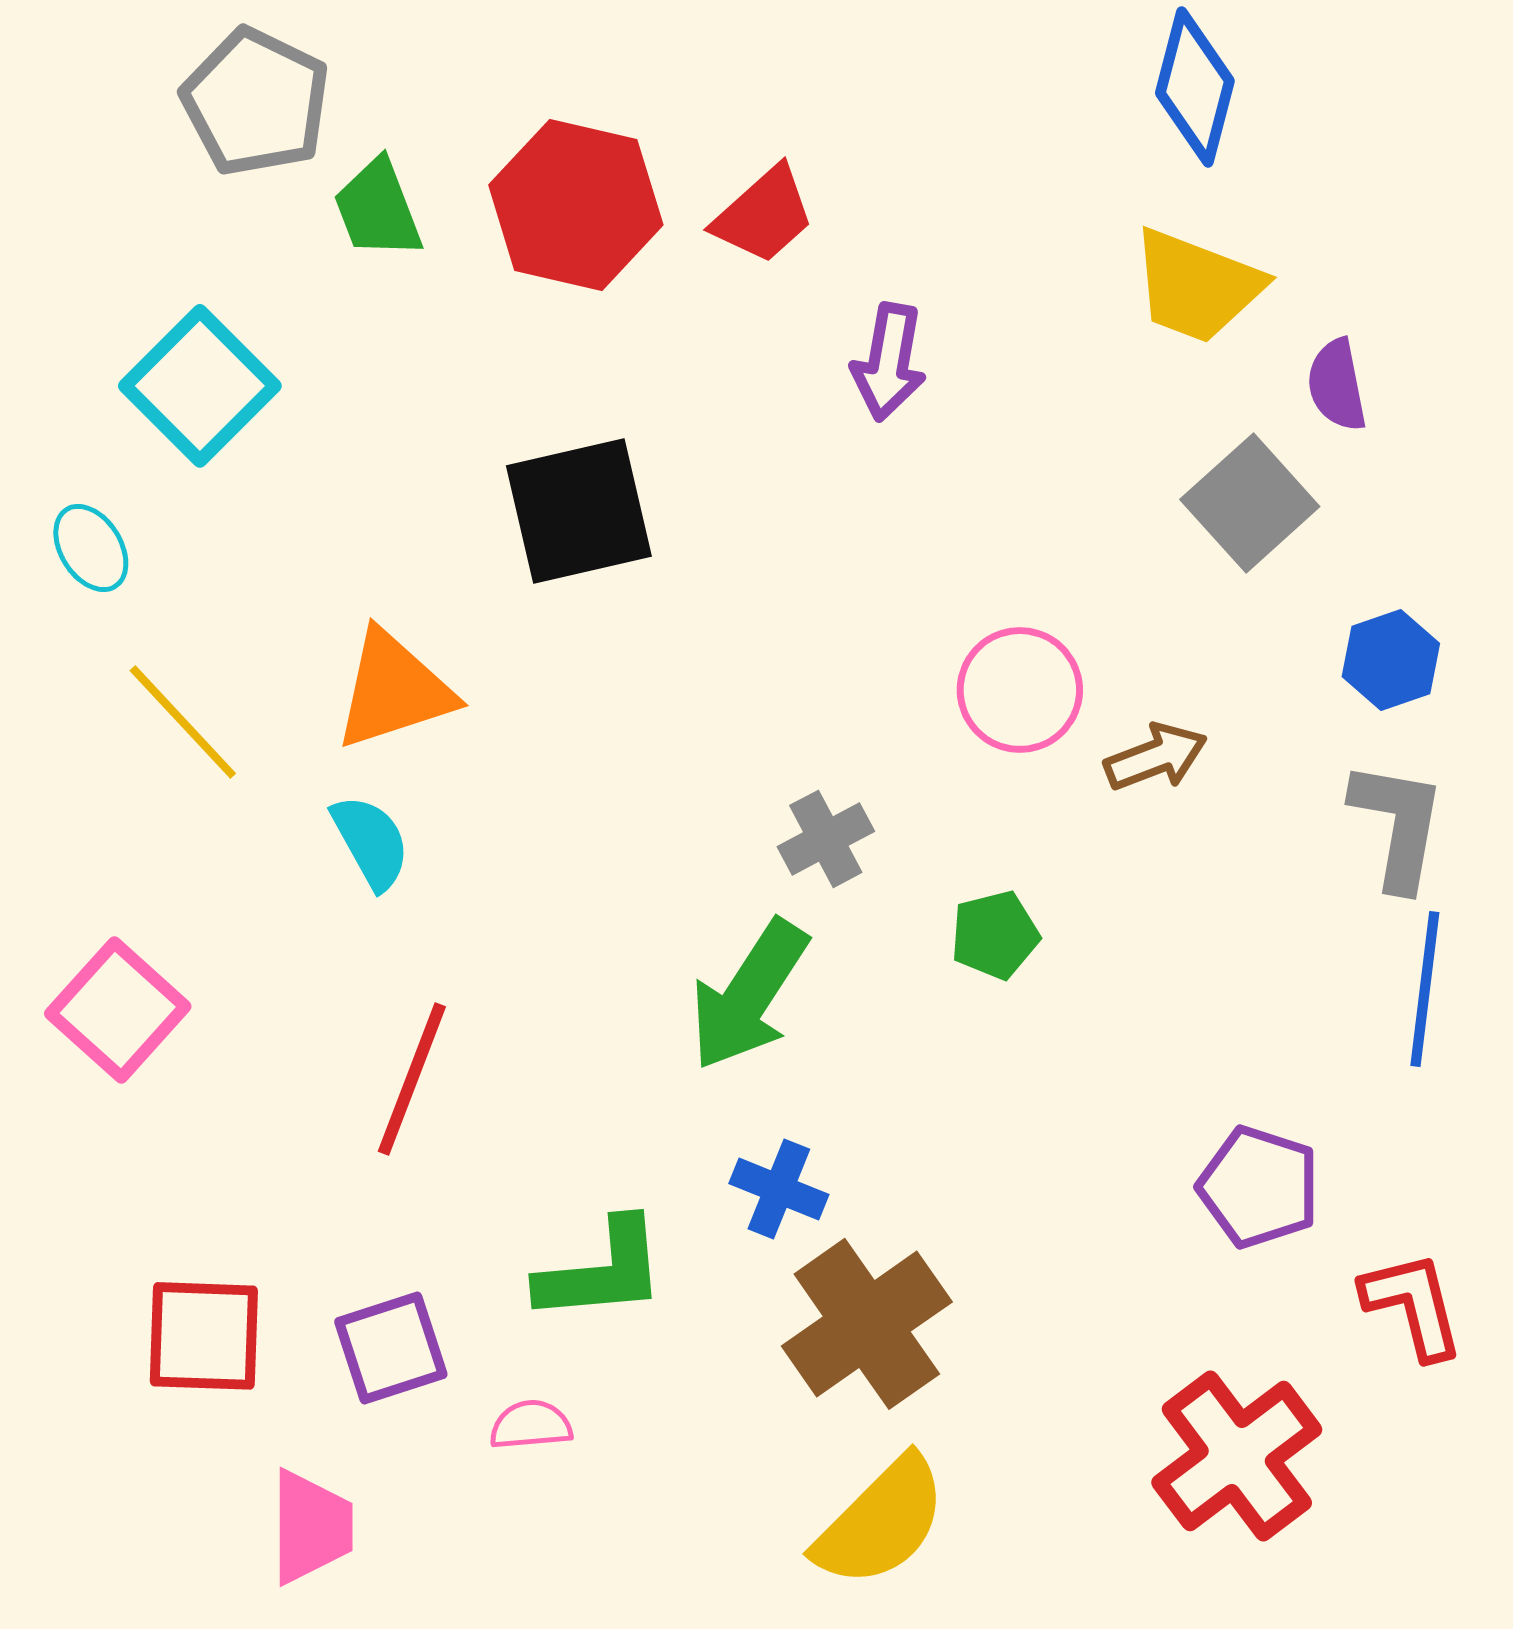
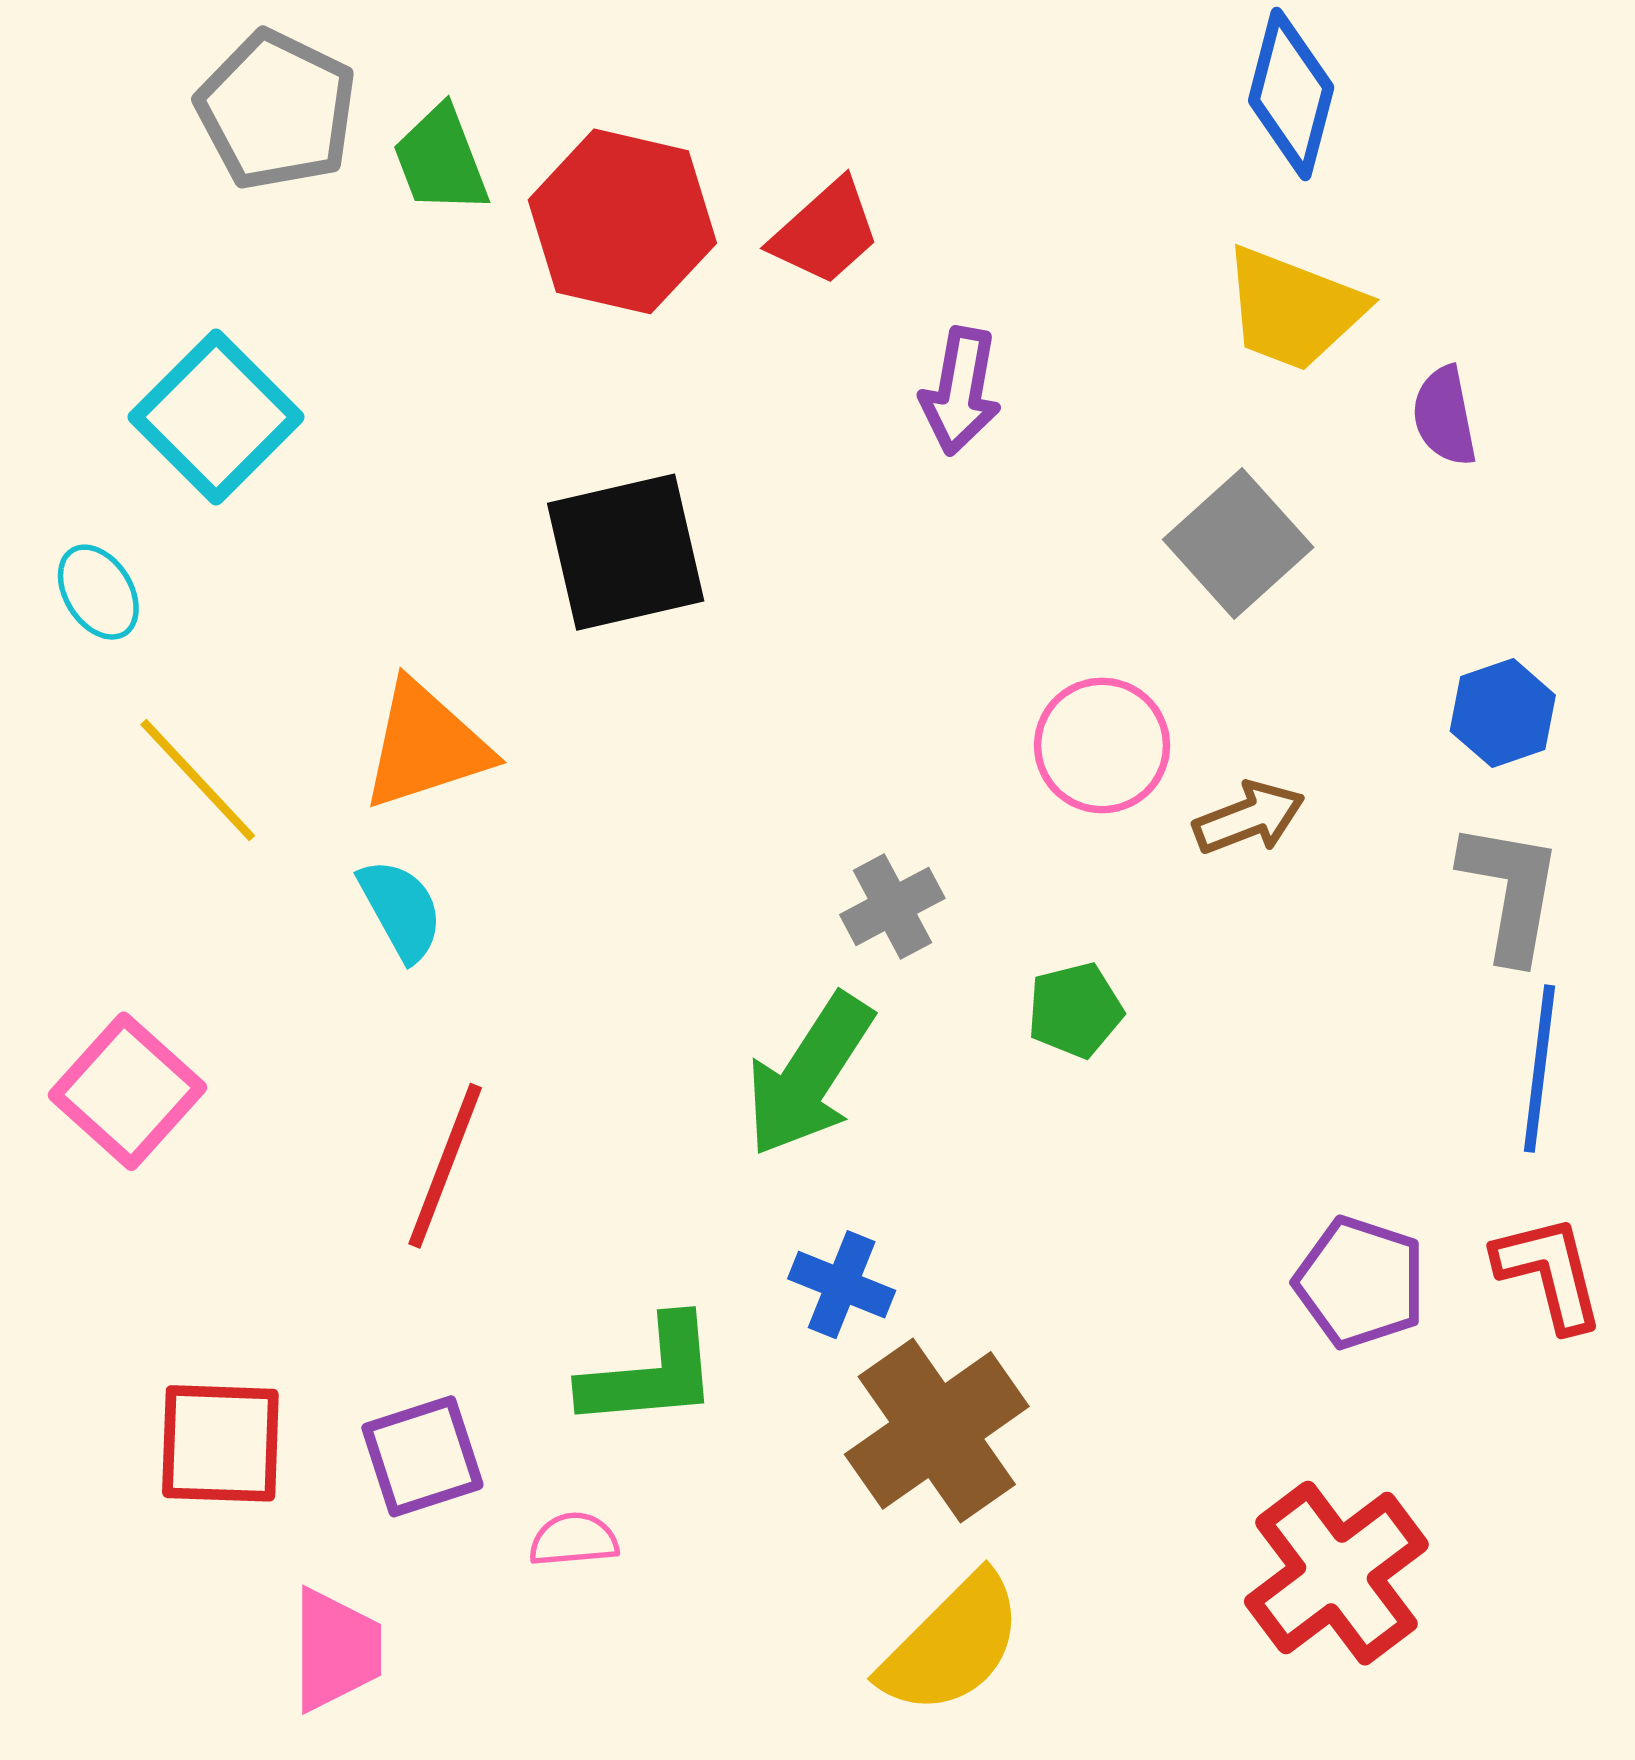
green trapezoid: (378, 209) -> (441, 160), moved
gray square: (1250, 503) -> (1238, 543), moved
red L-shape: (1413, 1305) -> (1549, 1273), moved

